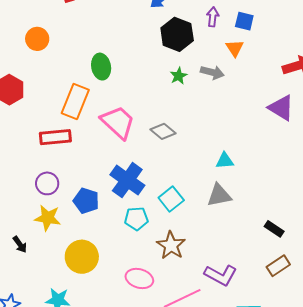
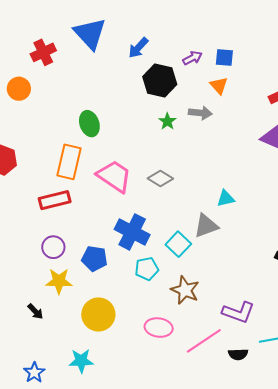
purple arrow: (213, 17) -> (192, 58), turned 66
orange circle: (37, 39) -> (19, 89), moved
gray triangle: (219, 195) -> (206, 226), moved

